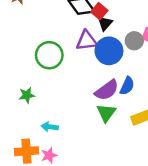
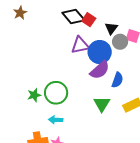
black triangle: (105, 23) -> (111, 28), moved
green circle: (49, 55) -> (56, 93), moved
purple semicircle: (107, 90) -> (100, 70), moved

